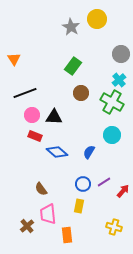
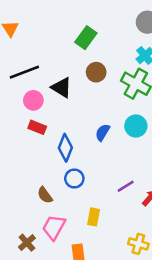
black triangle: (54, 117) -> (62, 88), moved, turned 30
blue diamond: (57, 152) -> (65, 148), turned 70
blue semicircle: (89, 152) -> (103, 132), moved
blue circle: (83, 184) -> (74, 179), moved
pink trapezoid: (48, 214) -> (54, 227), turned 35

